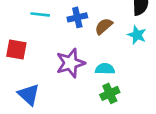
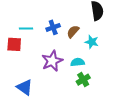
cyan star: (137, 35) -> (92, 42), moved
red square: (16, 49) -> (14, 44), moved

